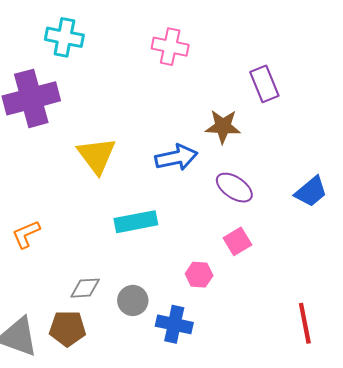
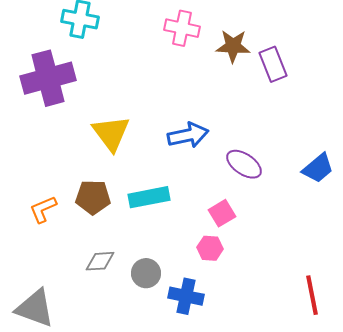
brown star: (223, 126) -> (233, 46), moved
pink square: (237, 241) -> (222, 213), moved
brown pentagon: (68, 328) -> (93, 197), moved

